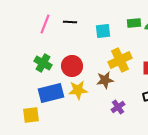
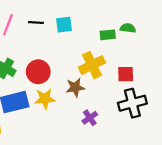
green rectangle: (134, 23) -> (108, 35), moved
cyan square: (103, 31) -> (64, 25), moved

